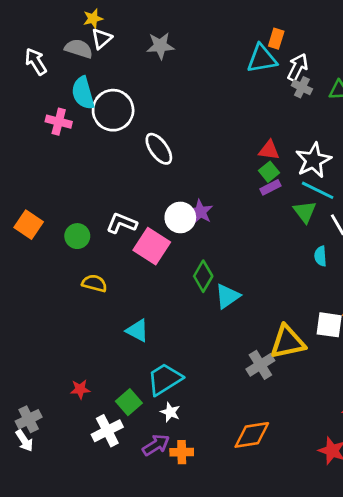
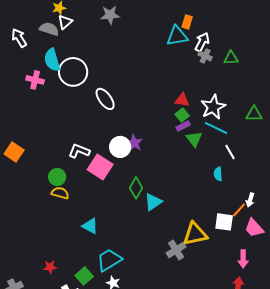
gray star: (160, 46) -> (110, 15), moved
green triangle: (305, 212) -> (194, 139), moved
green circle: (77, 236) -> (57, 177), moved

